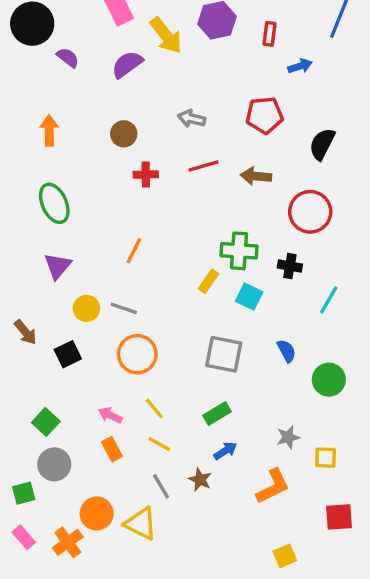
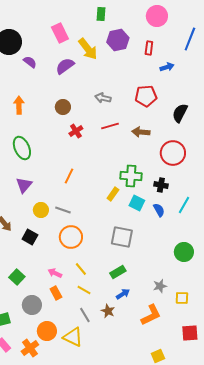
red cross: (146, 175) -> (76, 131), turned -32
blue semicircle: (286, 351) -> (159, 210), moved
black square: (68, 354) -> (30, 237), turned -35
gray circle: (54, 464) -> (32, 305), moved

